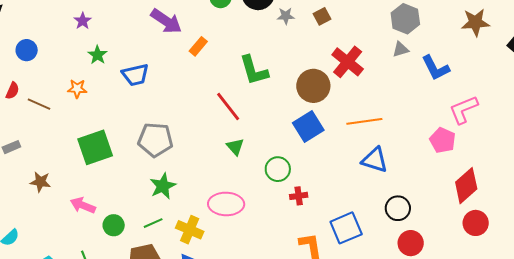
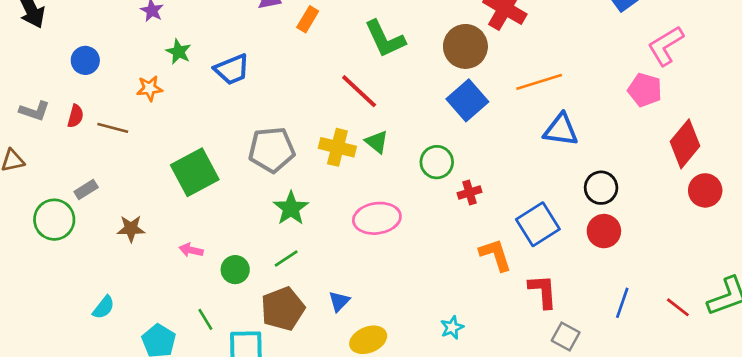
orange star: (77, 89) -> (150, 88), moved
pink arrow: (83, 205) -> (191, 250), size x0.7
yellow cross: (190, 230) -> (337, 147), moved
red circle: (411, 243) -> (604, 231), moved

